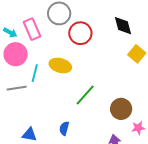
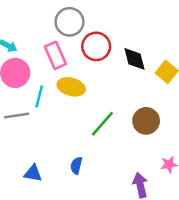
black diamond: (123, 26) -> (135, 59), moved
pink rectangle: (32, 29) -> (55, 55), moved
brown circle: (121, 109) -> (146, 121), moved

